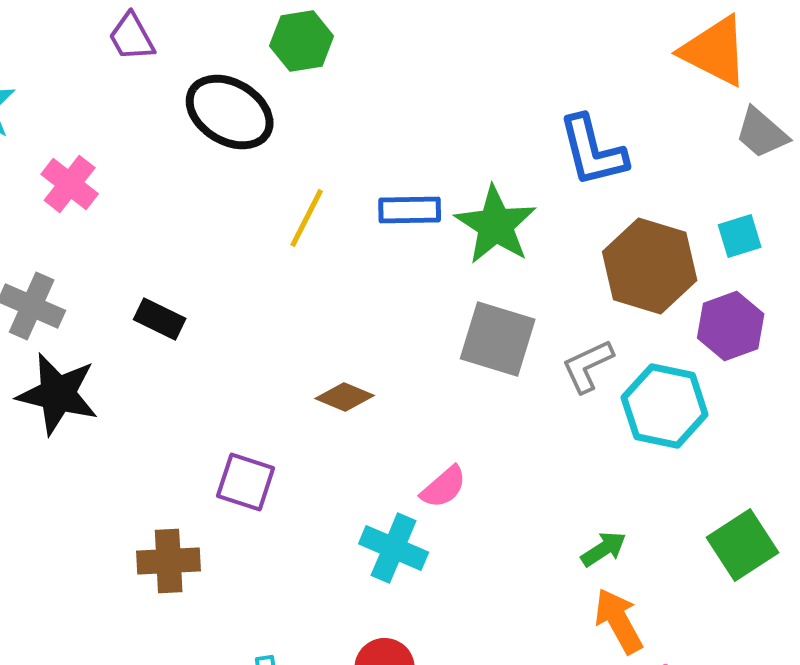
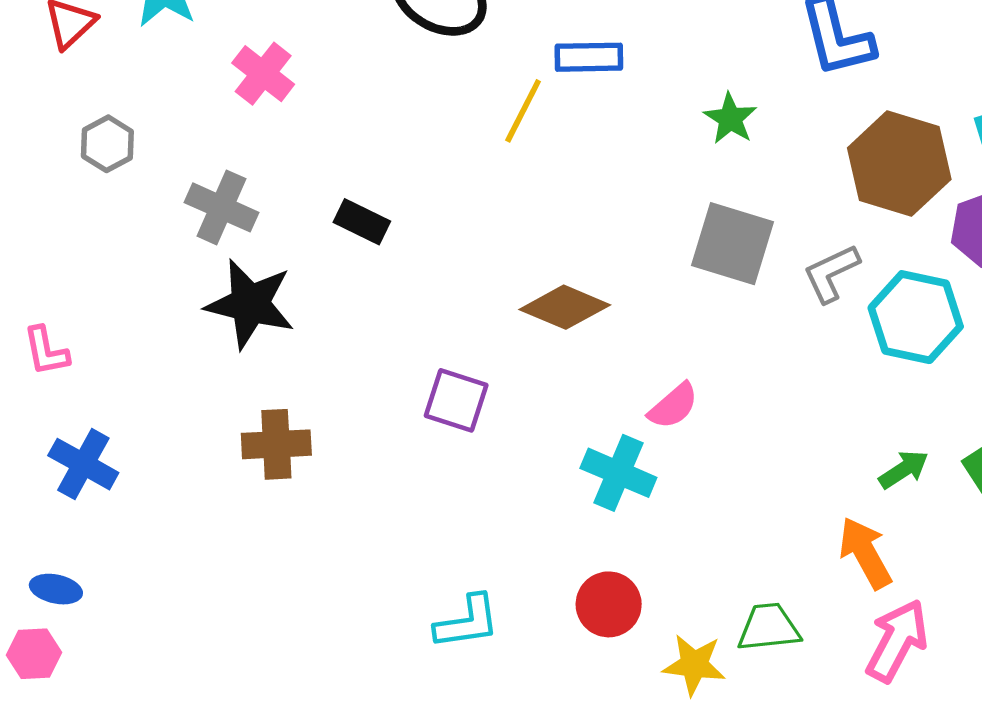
blue rectangle: (410, 210) -> (589, 57), moved
green star: (496, 225) -> (730, 119), size x0.6
brown diamond: (345, 397) -> (565, 307), size x1.4
green arrow: (604, 549) -> (904, 470), moved
brown cross: (169, 561) -> (276, 444), moved

